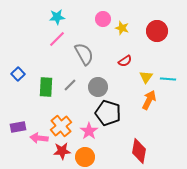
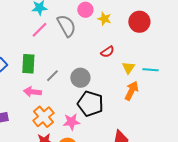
gray semicircle: (84, 54) -> (66, 26), moved
green rectangle: (46, 87) -> (28, 64), moved
pink star: (89, 131) -> (71, 122), turned 30
pink arrow: (39, 138) -> (32, 92), moved

